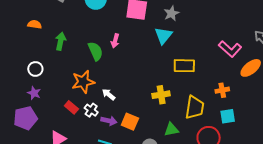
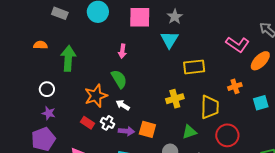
green arrow: (61, 41) -> (68, 58), size x1.4
green semicircle: (95, 51) -> (119, 79), moved
cyan square: (228, 116) -> (261, 103), moved

